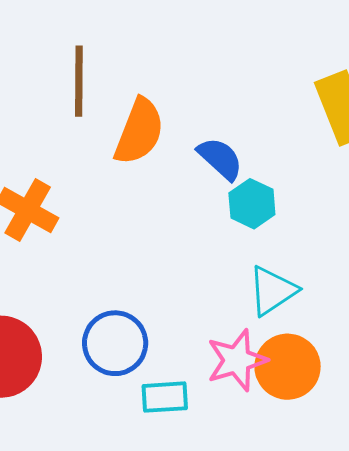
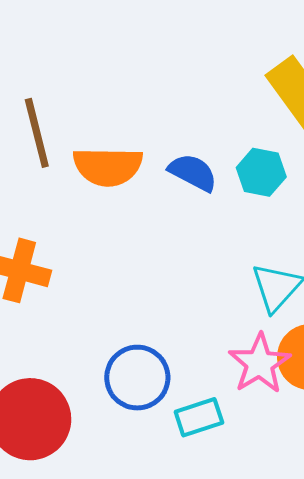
orange semicircle: (139, 131) -> (108, 166), turned 84
cyan hexagon: (252, 204) -> (261, 172), moved

